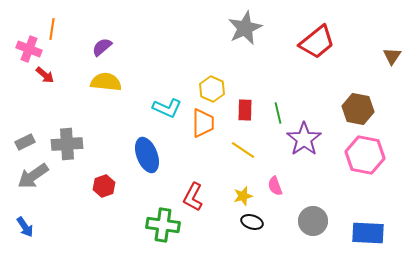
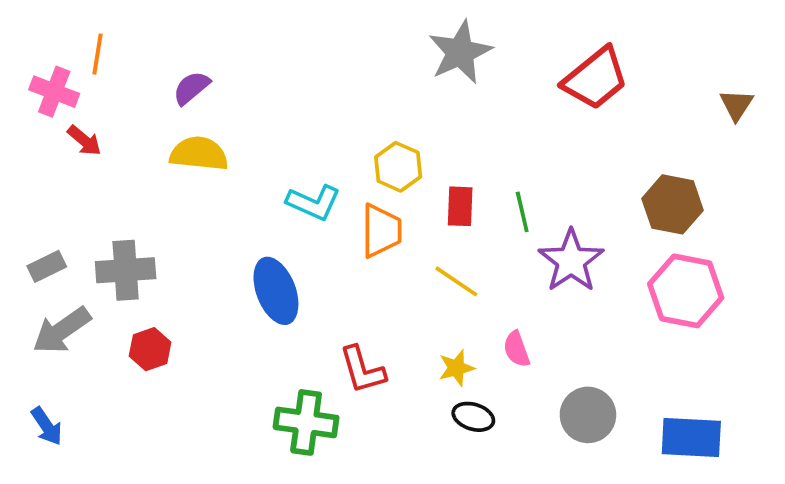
red hexagon: (104, 186) -> (150, 349), moved
red L-shape: (193, 197) -> (362, 370), turned -44

